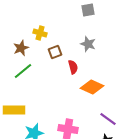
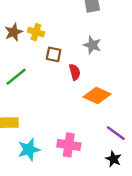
brown star: (21, 48) -> (14, 32), moved
brown square: (55, 52) -> (54, 54), turned 32

